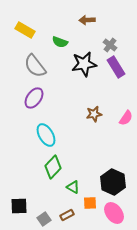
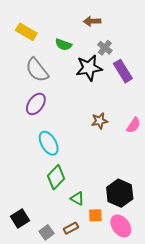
gray cross: (110, 45) -> (105, 48), moved
black square: (19, 206) -> (20, 219), turned -30

